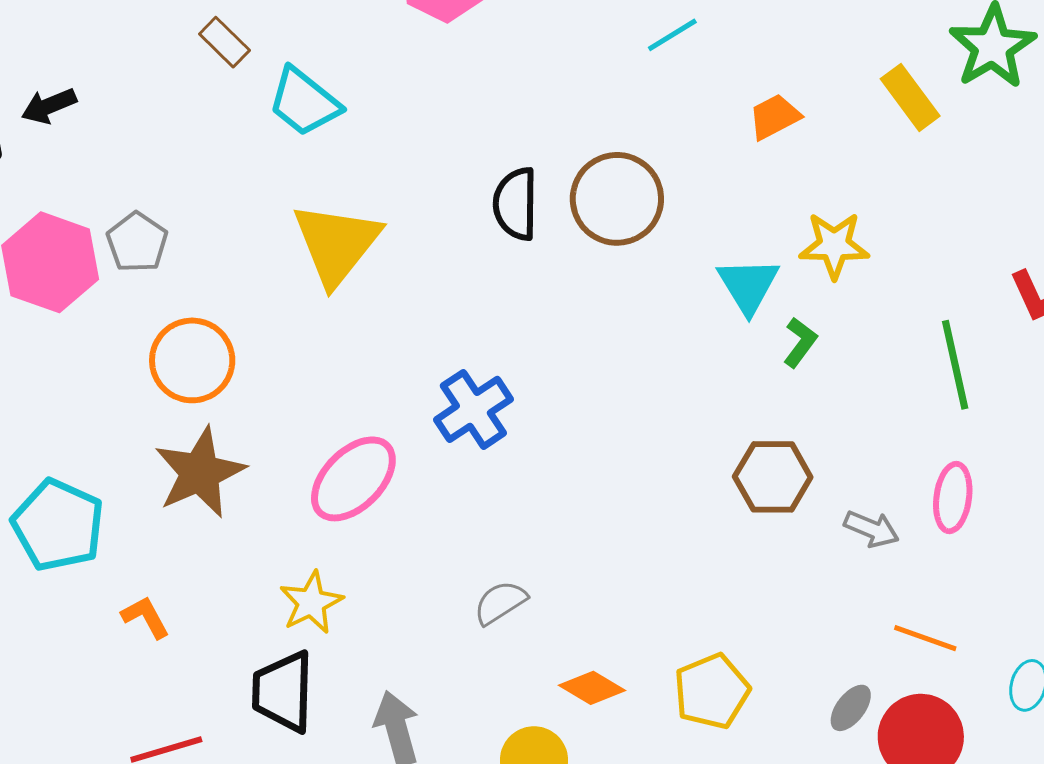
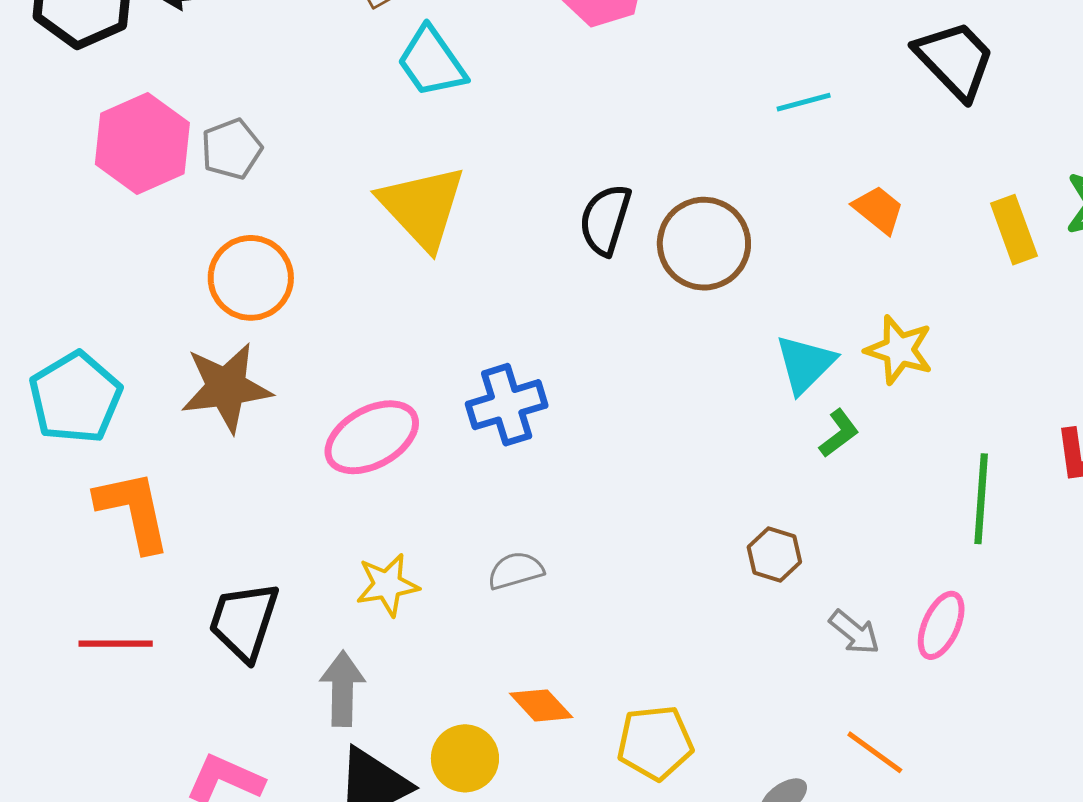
orange trapezoid: (774, 117) -> (878, 210), turned 50
yellow triangle: (336, 244) -> (422, 207), turned -38
brown hexagon: (773, 477) -> (774, 554), size x0.7
yellow star: (311, 602) -> (387, 585), moved
gray semicircle: (500, 603) -> (516, 571), moved
orange L-shape: (146, 617) -> (133, 511), size x1.8

